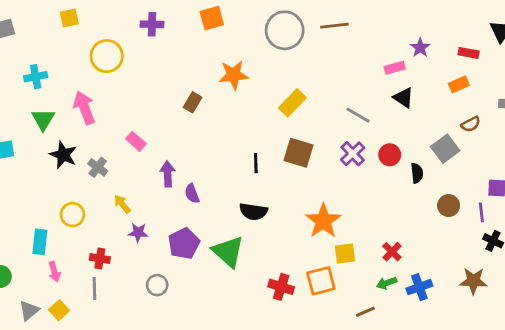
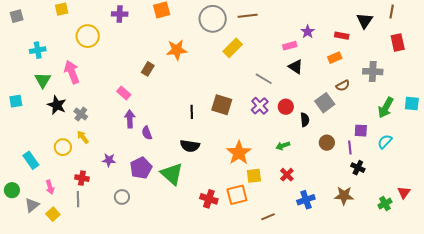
yellow rectangle: (292, 103) -> (233, 48), moved
pink rectangle: (136, 141) -> (124, 93), moved
yellow arrow: (122, 204) -> (83, 137), moved
cyan rectangle: (40, 242) -> (31, 160), moved, turned -42
green arrow: (387, 283) -> (283, 146), moved
gray triangle: (29, 310) -> (32, 205), moved

